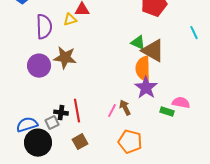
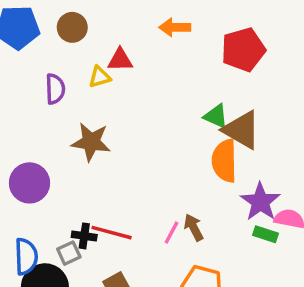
purple semicircle: (44, 27) -> (55, 89), size x0.7
purple circle: (39, 66) -> (29, 183), moved
purple star: (146, 88) -> (260, 202), moved
red line: (77, 111) -> (112, 233), turned -65
blue semicircle: (27, 125) -> (26, 256), turned 105

